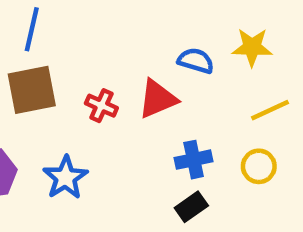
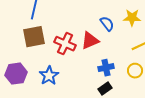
blue semicircle: (196, 61) -> (107, 24), turned 35
red cross: (101, 106) -> (65, 44), size x1.5

